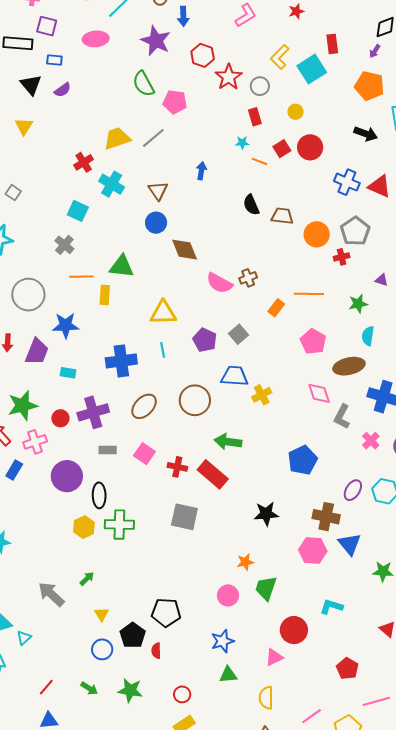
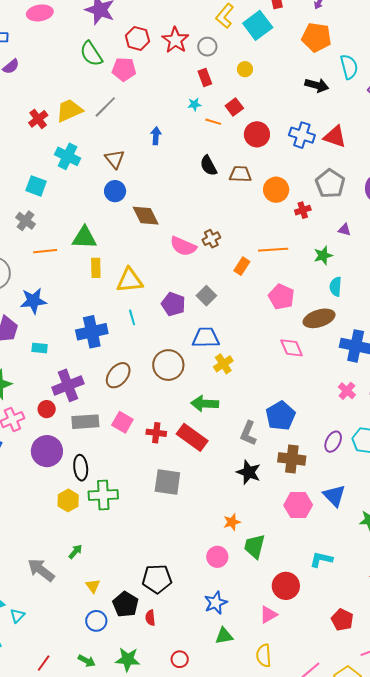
red hexagon: (203, 55) -> (137, 38), moved
red circle: (310, 147) -> (257, 134), moved
red cross: (84, 162) -> (38, 119), moved
gray pentagon: (355, 231) -> (330, 184), moved
yellow rectangle: (105, 295) -> (96, 268), moved
yellow cross: (262, 395) -> (223, 364), moved
gray L-shape: (342, 417) -> (248, 433), moved
red circle: (60, 418) -> (47, 409), moved
gray rectangle: (108, 450) -> (85, 422), size x1.5
black star: (266, 514) -> (249, 472), turned 30
brown cross: (326, 517) -> (292, 459), moved

